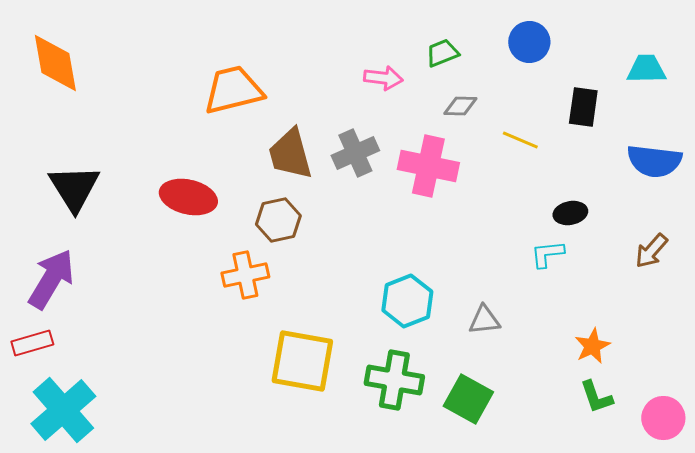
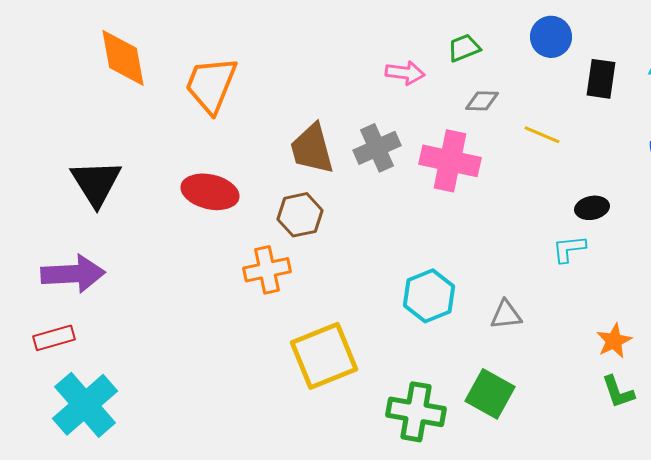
orange diamond: (55, 63) -> (123, 58), moved
orange trapezoid: (233, 90) -> (211, 85), moved, turned -54
black rectangle: (583, 107) -> (601, 79), moved
purple arrow: (51, 279) -> (73, 274), turned 56
yellow square: (302, 361) -> (324, 356), turned -32
green cross: (394, 380) -> (416, 412), moved

